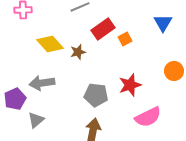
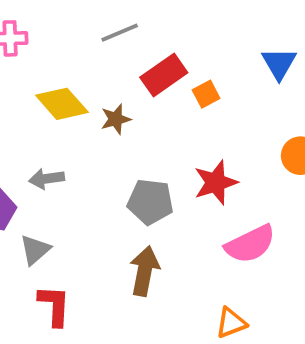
gray arrow: (42, 83) -> (47, 179), size x0.7

